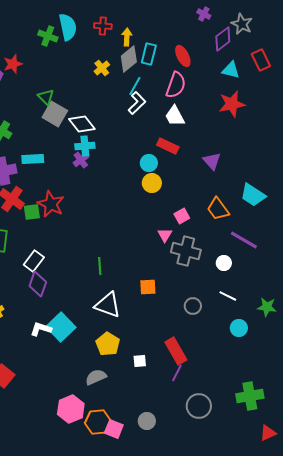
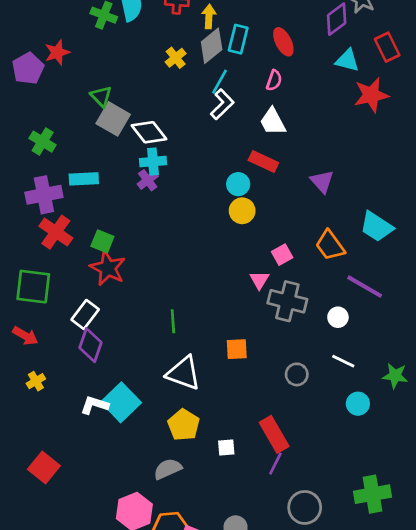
pink semicircle: (176, 85) -> (274, 80), size x0.6
red star: (232, 104) -> (371, 95), moved
red star: (51, 204) -> (108, 268), moved
green square: (32, 212) -> (102, 241), moved, turned 30

